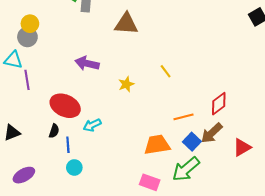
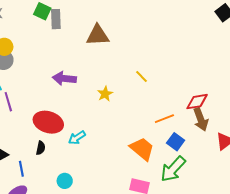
red diamond: (219, 104) -> (197, 102), turned 35
brown arrow: (212, 133) -> (201, 119), moved, turned -60
blue line: (68, 145) -> (21, 169), moved
orange trapezoid: (157, 145) -> (142, 149), turned 56

